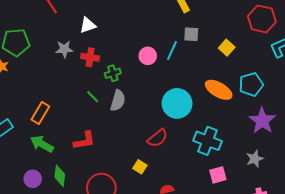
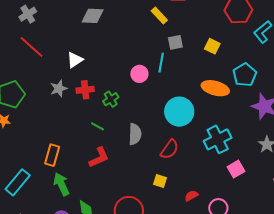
gray semicircle: (118, 101) -> (135, 134), moved
red L-shape: (84, 141) -> (99, 157), moved
cyan cross: (208, 141) -> (218, 139), turned -32
green arrow: (42, 144) -> (61, 184), turned 50

